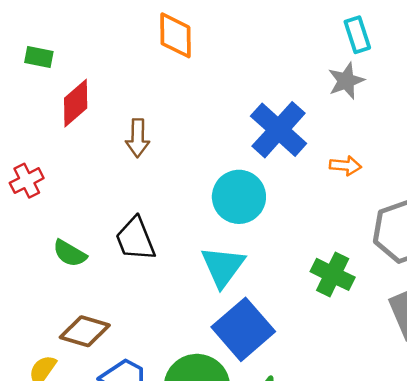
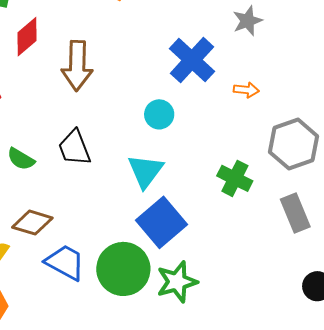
brown arrow: (138, 138) -> (77, 66), size x1.6
cyan circle: (239, 197) -> (159, 114), size x0.7

